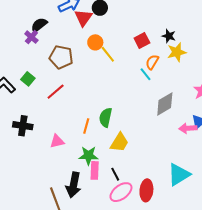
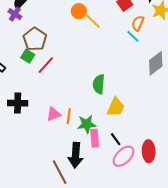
brown pentagon: (61, 57) -> (35, 39), moved, turned 30
green square: (28, 79) -> (28, 56), moved
orange line: (86, 126) -> (69, 116), moved

